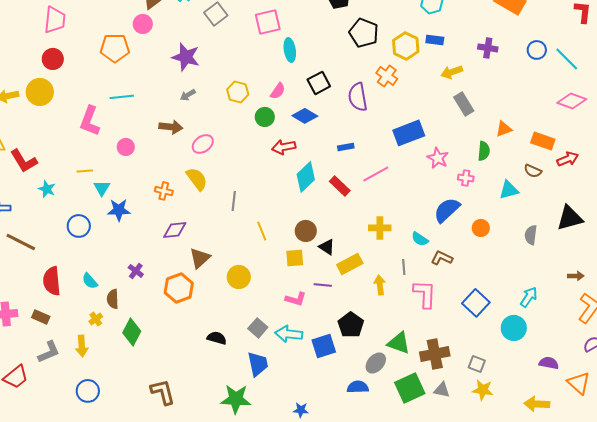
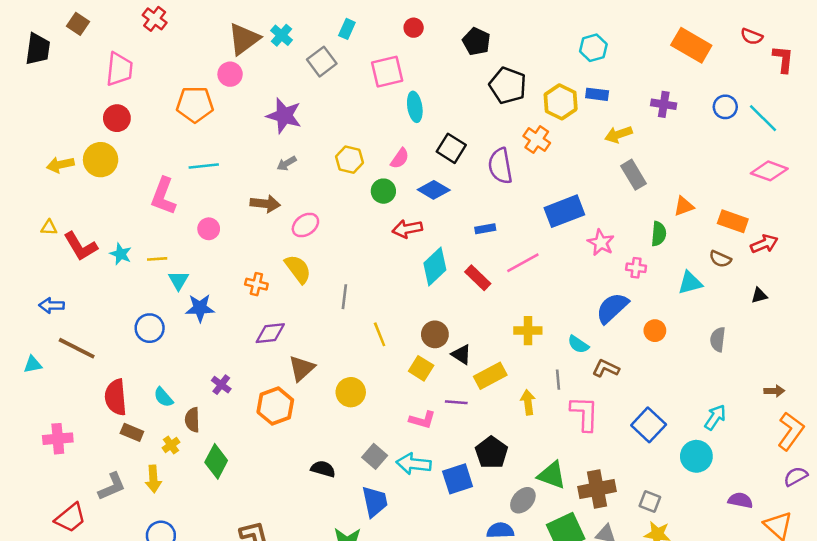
black square: (319, 83) -> (451, 148), turned -30
cyan star: (47, 189) -> (121, 254), moved
black triangle: (570, 218) -> (759, 295), moved, size x0.5
yellow square: (295, 258) -> (421, 368), turned 36
brown rectangle: (41, 317) -> (132, 432), moved

